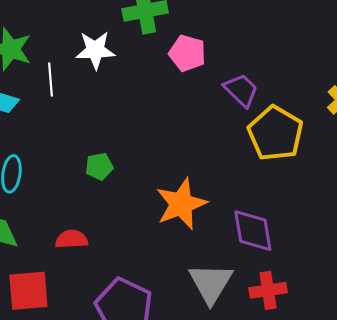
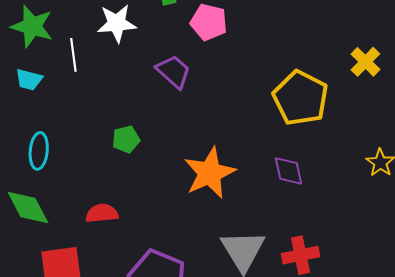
purple trapezoid: (241, 90) -> (173, 72), moved
purple diamond: (253, 231) -> (288, 171), moved, size x0.7

